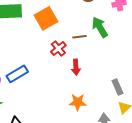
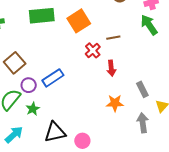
green arrow: (100, 27) -> (149, 25), moved
gray rectangle: (118, 87) -> (142, 89), moved

